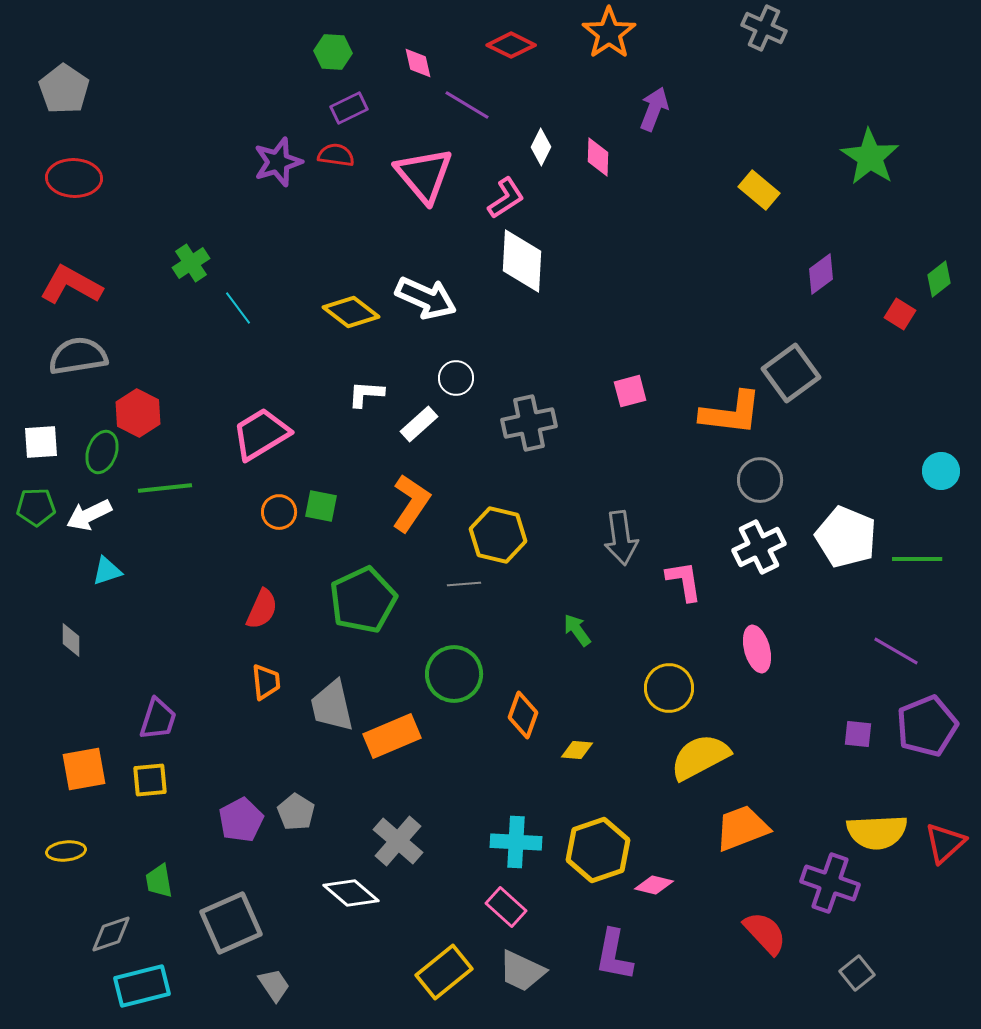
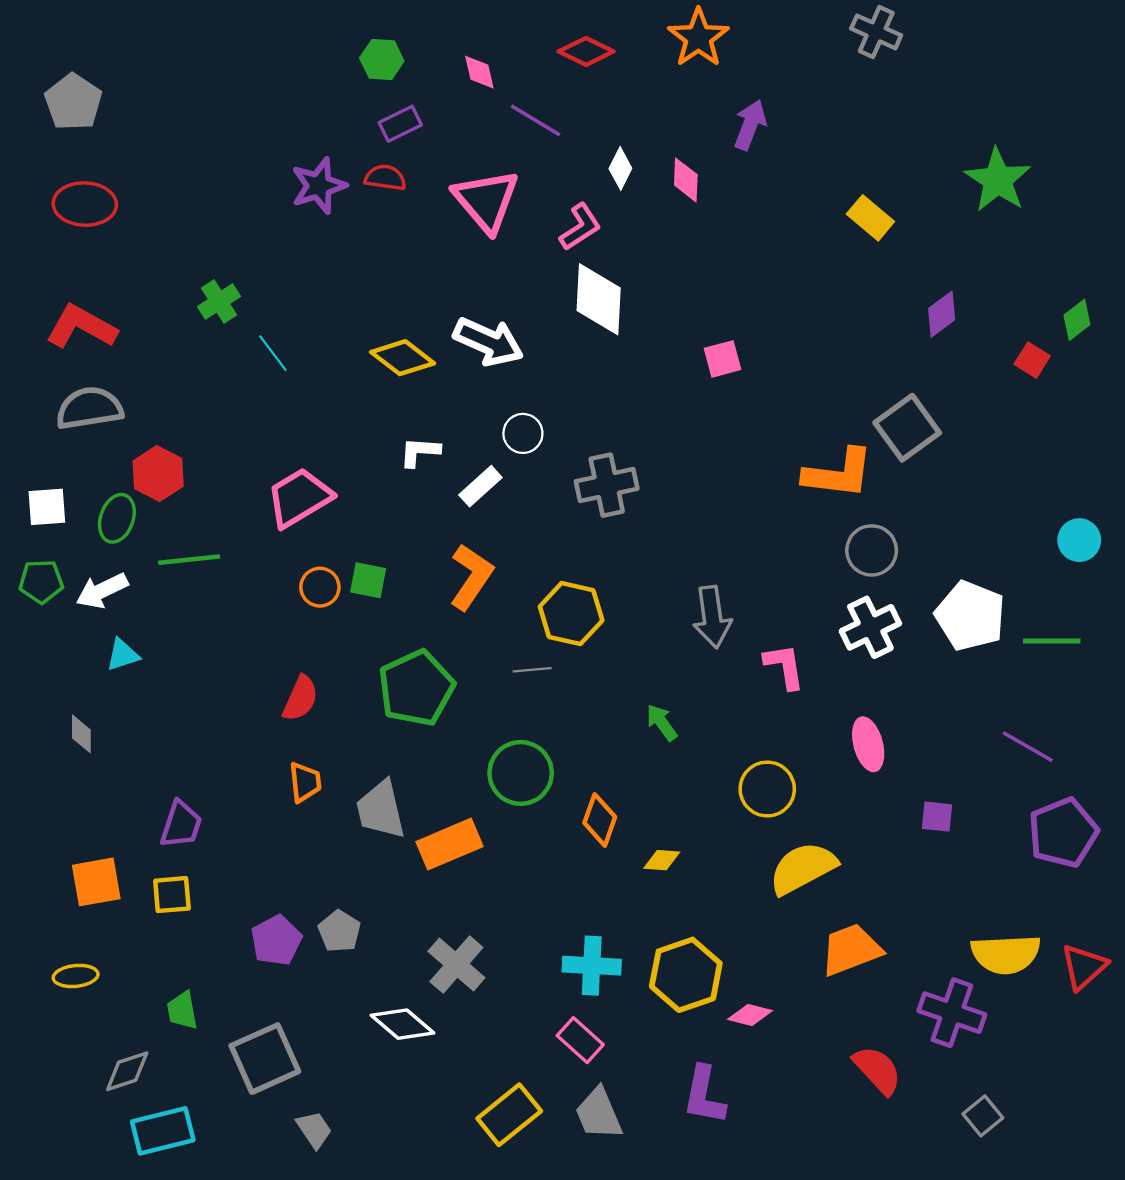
pink square: (630, 391) -> (723, 359), moved
purple square: (858, 734) -> (937, 817), moved
gray trapezoid: (522, 971) -> (599, 1114), turned 42

